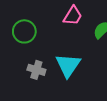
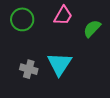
green circle: (24, 31) -> (22, 19), moved

